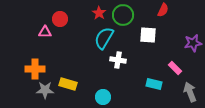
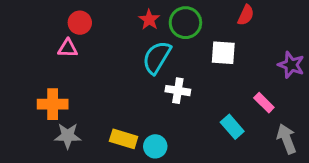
red circle: (60, 19) -> (80, 23), moved
purple star: (193, 43) -> (291, 65), turned 30
yellow rectangle: (68, 84) -> (124, 139), moved
cyan rectangle: (154, 84) -> (232, 127), turned 35

